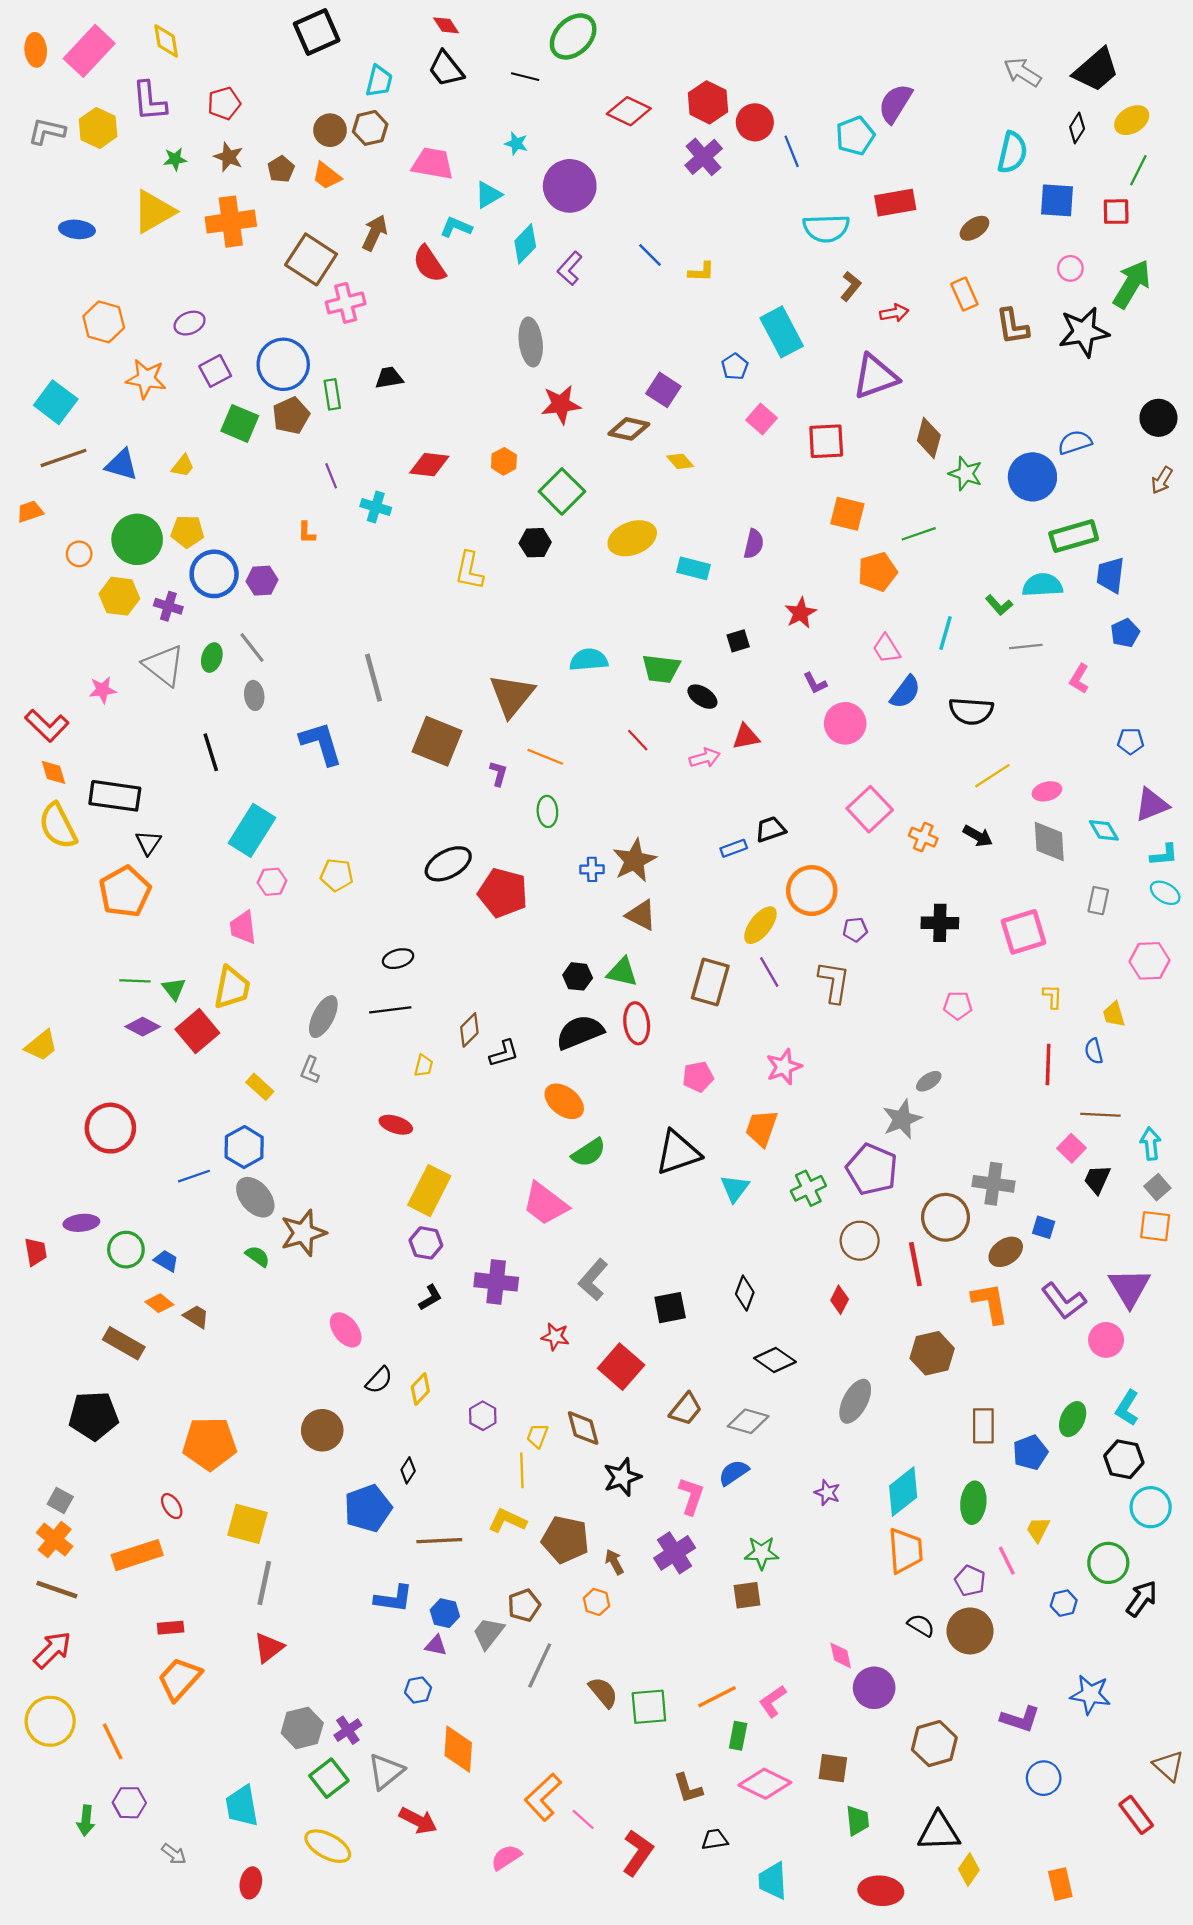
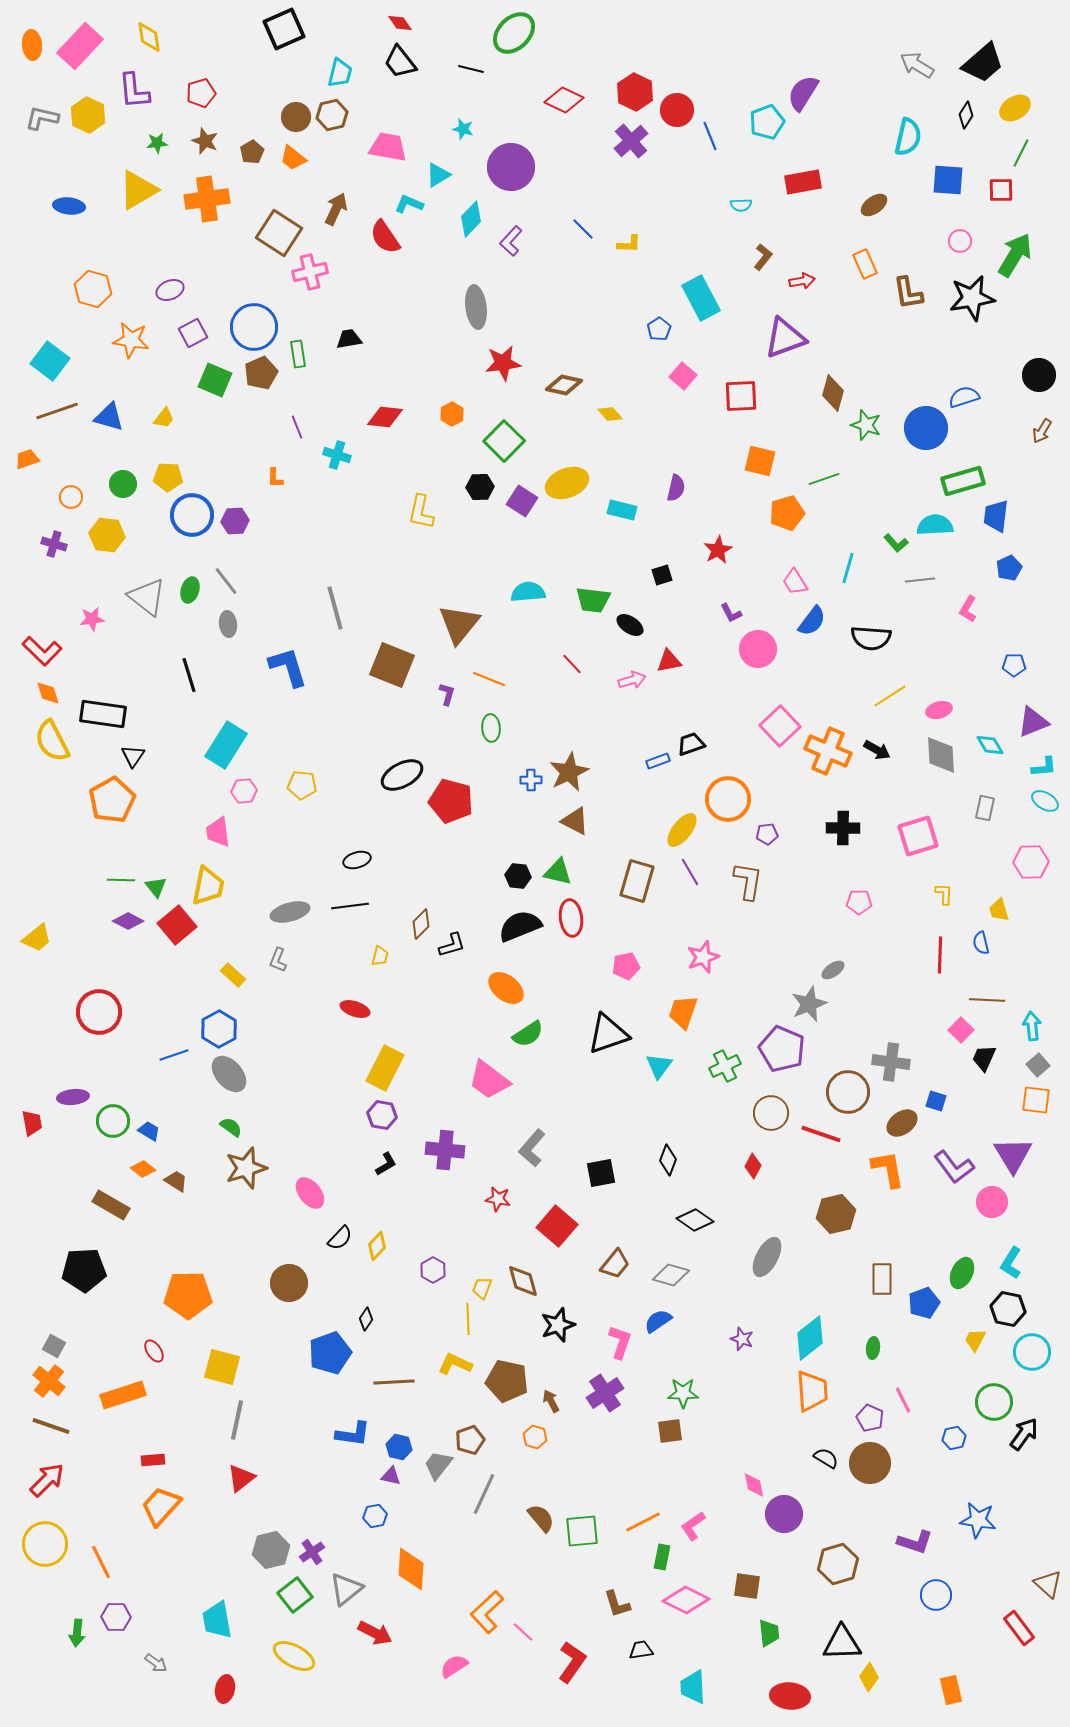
cyan semicircle: (826, 228) -> (741, 205), size x0.5
purple square: (663, 390) -> (522, 501), moved
green circle: (137, 539) -> (123, 484), size x0.6
purple cross: (168, 606) -> (54, 544), moved
orange cross: (923, 837) -> (828, 751), size x1.8
gray ellipse: (323, 1017) -> (290, 912), turned 48
brown star: (303, 1233) -> (246, 1168), moved
red line: (915, 1264) -> (821, 1134), turned -60
green ellipse: (973, 1503) -> (873, 1348), size x0.6
yellow trapezoid: (1038, 1529) -> (975, 1340), moved

